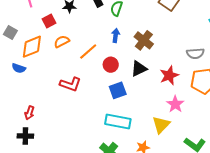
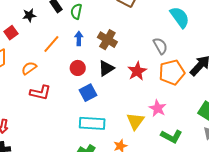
orange semicircle: (62, 42) -> (29, 68), moved
orange line: (88, 52) -> (51, 44), moved
gray semicircle: (195, 53) -> (160, 46), turned -108
pink star: (175, 104) -> (158, 108), moved

